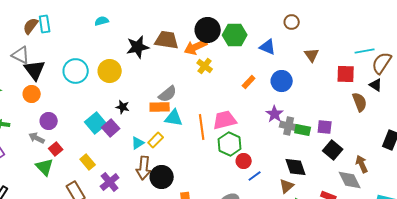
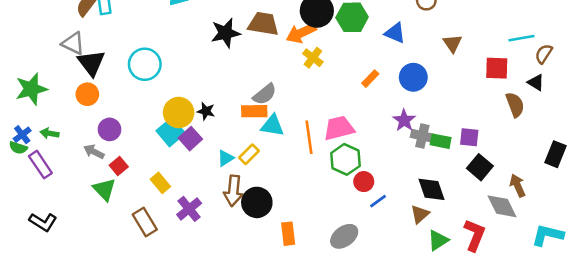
brown semicircle: (382, 63) -> (544, 54), size x0.7
yellow circle: (110, 71) -> (179, 112), moved

